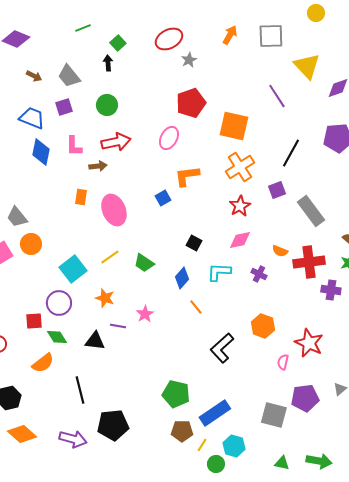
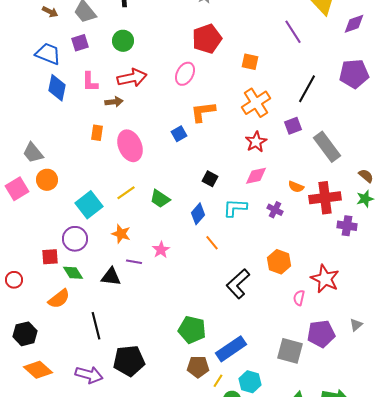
orange square: (234, 126) -> (250, 62), size x0.6

